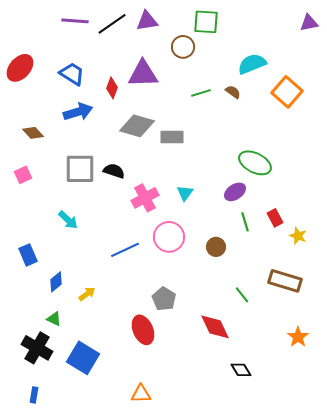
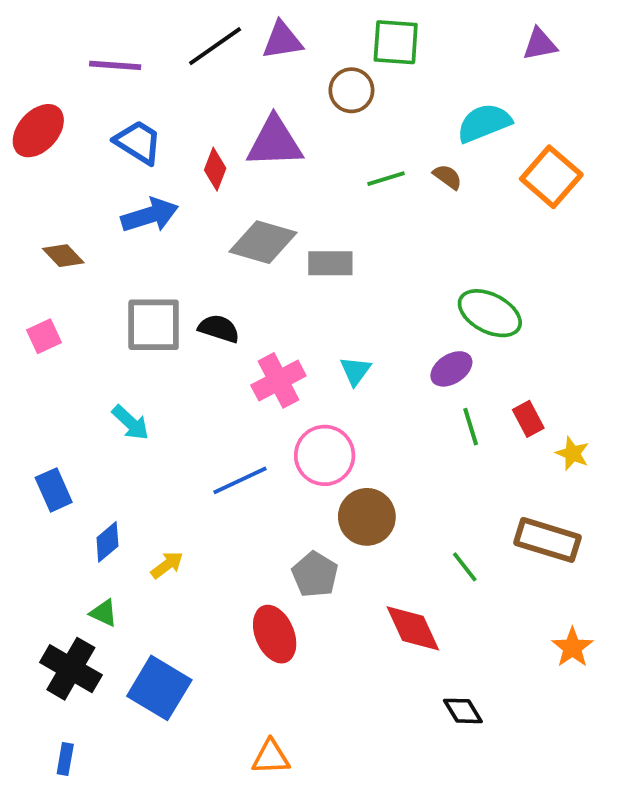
purple line: (75, 21) -> (115, 65), moved
purple triangle: (309, 23) -> (540, 44), moved
brown circle: (216, 247) -> (367, 517), moved, size x1.5

